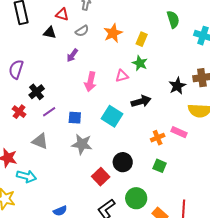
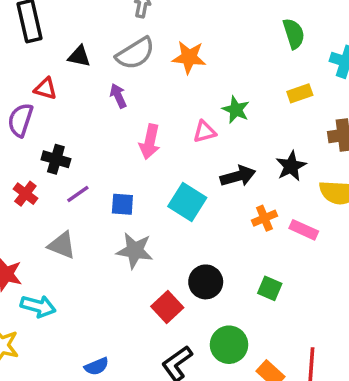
red triangle: (62, 14) -> (45, 89), moved
gray semicircle: (82, 31) -> (135, 53), size x1.6
orange star: (113, 33) -> (189, 57), turned 30
yellow rectangle: (142, 39) -> (300, 93), moved, turned 48
purple arrow: (72, 55) -> (118, 96), turned 120
black star: (177, 86) -> (291, 166), moved
black cross: (37, 92) -> (56, 159), turned -35
orange cross: (158, 138) -> (264, 218), moved

